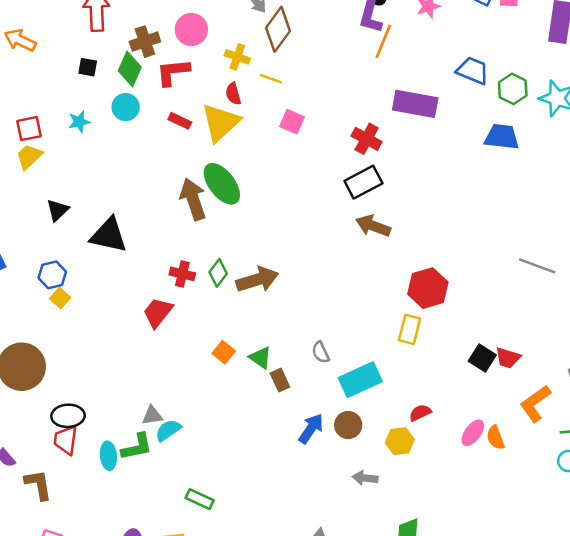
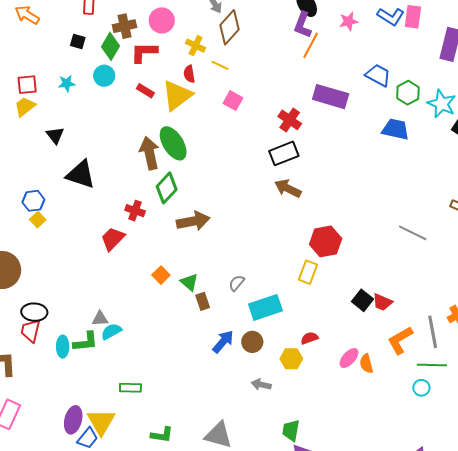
black triangle: (57, 210) -> (55, 135), moved, turned -30
green diamond: (218, 273) -> (167, 188), moved, size x1.4
gray semicircle: (321, 352) -> (237, 283), turned 60
green rectangle: (200, 499) -> (130, 388), turned -30

